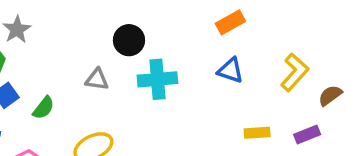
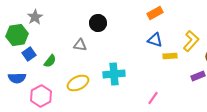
cyan cross: (157, 79) -> (114, 74), moved
yellow rectangle: (257, 133) -> (170, 56), moved

